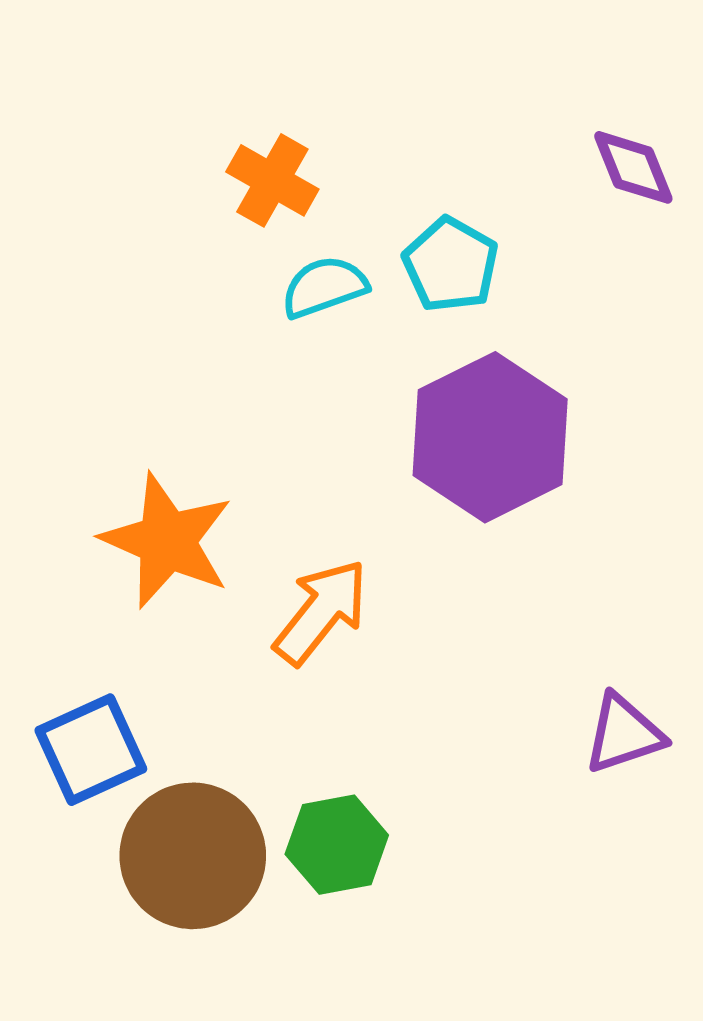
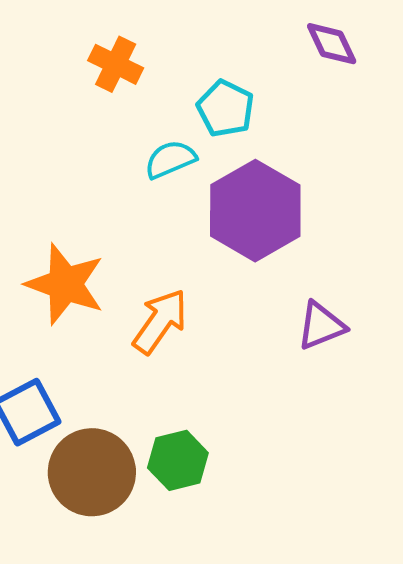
cyan semicircle: (324, 287) -> (170, 159), moved
purple triangle: (624, 734) -> (321, 326), moved

